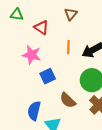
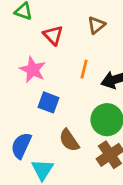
blue square: (48, 76) -> (49, 102), turned 35

